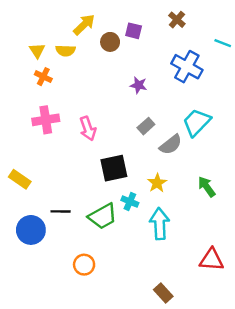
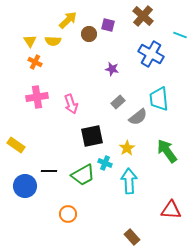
brown cross: (177, 20) -> (143, 16), size x1.5
cyan trapezoid: (197, 122) -> (159, 99), turned -50
green arrow: (207, 187) -> (167, 151), size x1.4

